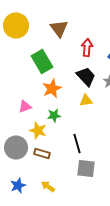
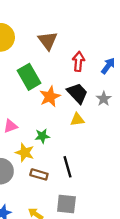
orange star: (52, 88) -> (50, 97), moved
brown rectangle: (42, 154) -> (39, 174), moved
gray square: (86, 168) -> (66, 204), moved

